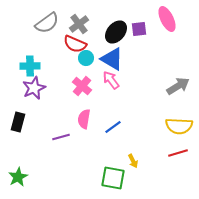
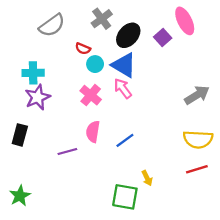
gray cross: (79, 24) -> (102, 19), moved
purple square: (139, 29) -> (163, 38), moved, turned -35
red semicircle: (75, 44) -> (83, 49), size x0.6

